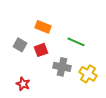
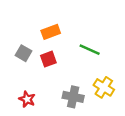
orange rectangle: (43, 27) -> (51, 32), turned -42
gray cross: (62, 67) -> (73, 97), moved

